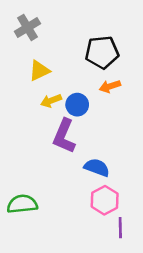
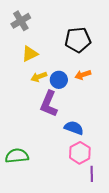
orange arrow: (110, 86) -> (83, 75), moved

